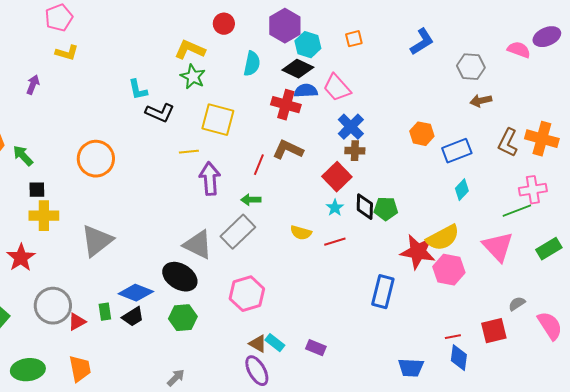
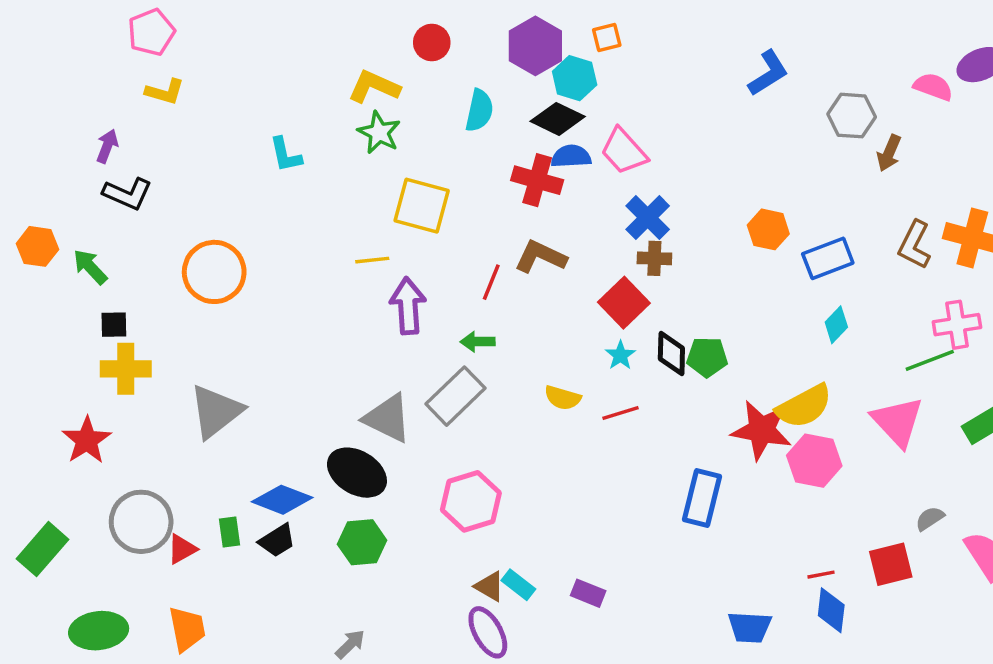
orange square: (354, 39) -> (607, 37), moved
brown arrow: (481, 101) -> (889, 153), moved, turned -55
black L-shape: (160, 113) -> (127, 194), moved

